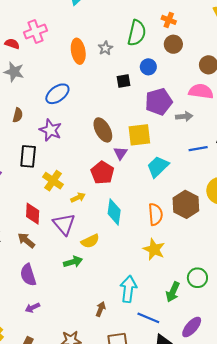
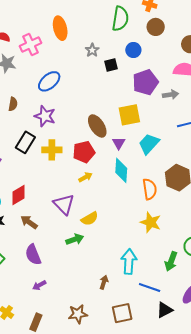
pink cross: (35, 31) -> (30, 44), moved
gray star: (105, 48) -> (92, 50), moved
orange ellipse: (78, 51) -> (60, 28), moved
brown ellipse: (103, 130) -> (97, 126), moved
purple triangle: (120, 153) -> (119, 143), moved
black rectangle: (28, 156) -> (25, 142), turned 30
red pentagon: (102, 173) -> (84, 152), moved, turned 30
yellow cross: (53, 181) -> (52, 150), moved, turned -30
yellow arrow: (78, 198) -> (85, 177), moved
cyan diamond: (114, 212) -> (121, 170), moved
red diamond: (33, 214) -> (19, 195), moved, turned 60

